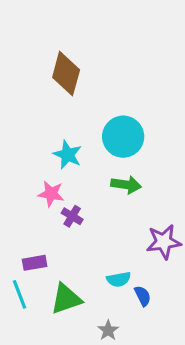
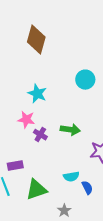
cyan circle: (123, 137) -> (85, 80), moved, size x0.7
green arrow: (126, 185) -> (70, 130), moved

